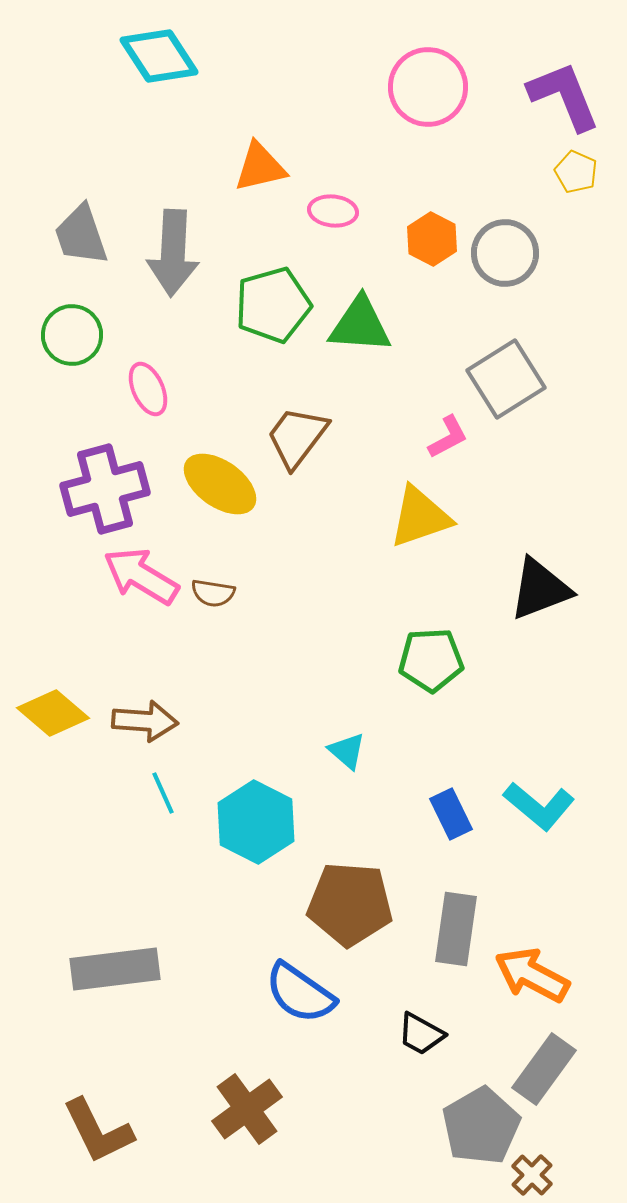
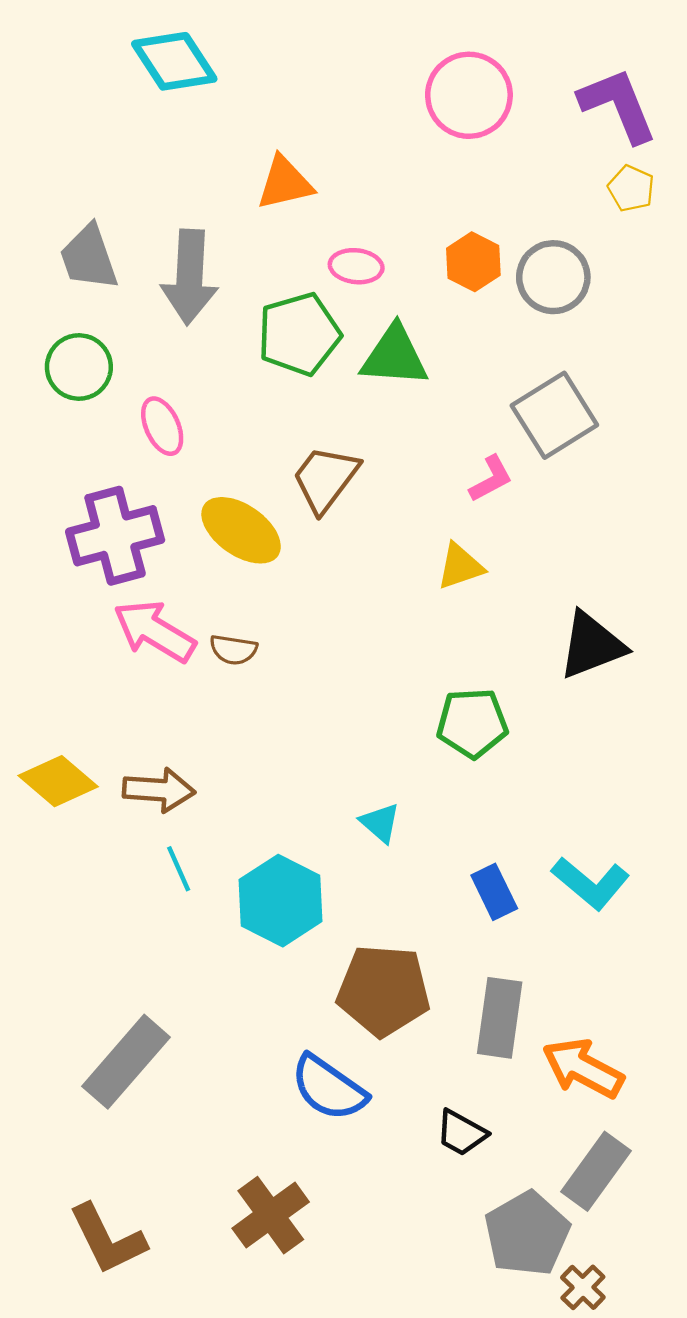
pink ellipse: (333, 211) -> (356, 266), moved
yellow triangle: (420, 517) -> (460, 566), size x0.7
gray rectangle: (115, 969) -> (126, 1062), turned -42

